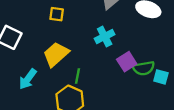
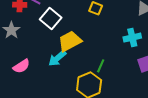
yellow trapezoid: (56, 54) -> (70, 41), moved

